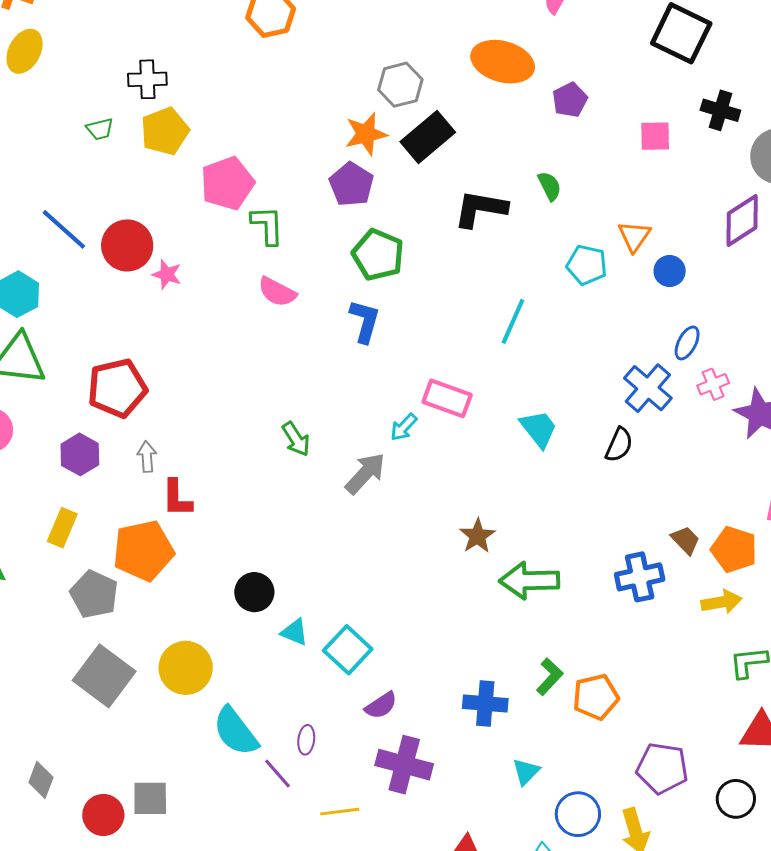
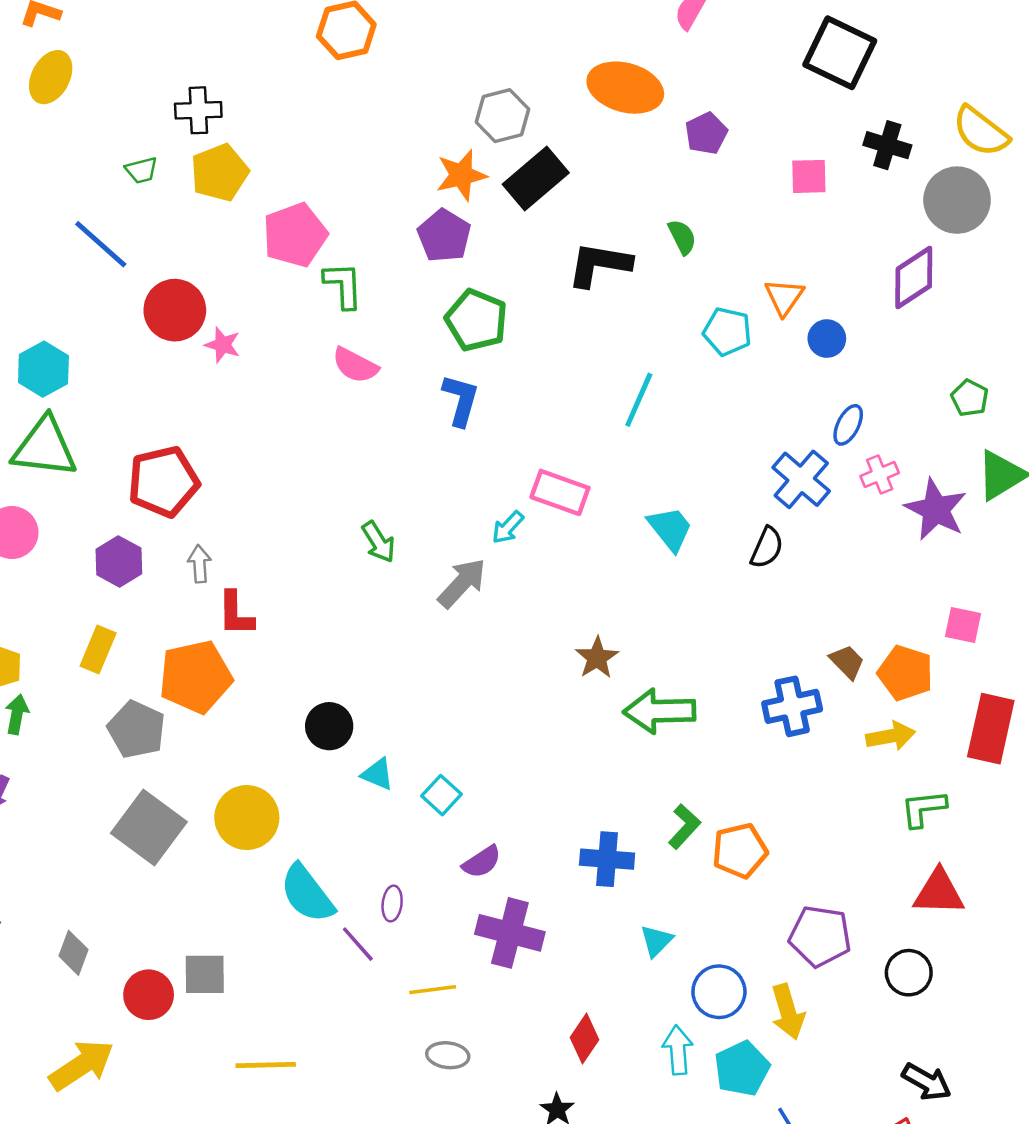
blue line: (64, 229) -> (101, 244), moved
cyan square: (348, 650) -> (442, 795), size x0.7

